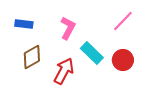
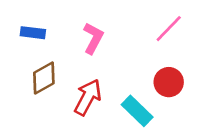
cyan rectangle: (92, 53) -> (137, 111), moved

